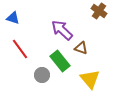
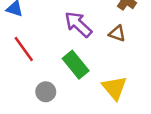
brown triangle: (81, 48) -> (117, 33), moved
gray circle: (42, 75) -> (46, 92), moved

